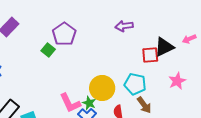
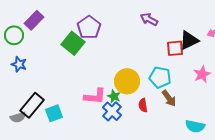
purple arrow: (124, 26) -> (149, 19), turned 36
green square: (48, 50) -> (73, 43), size x1.6
pink L-shape: (70, 103) -> (95, 96), turned -60

